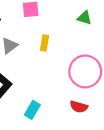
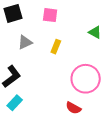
cyan rectangle: (32, 110) -> (15, 103), moved

